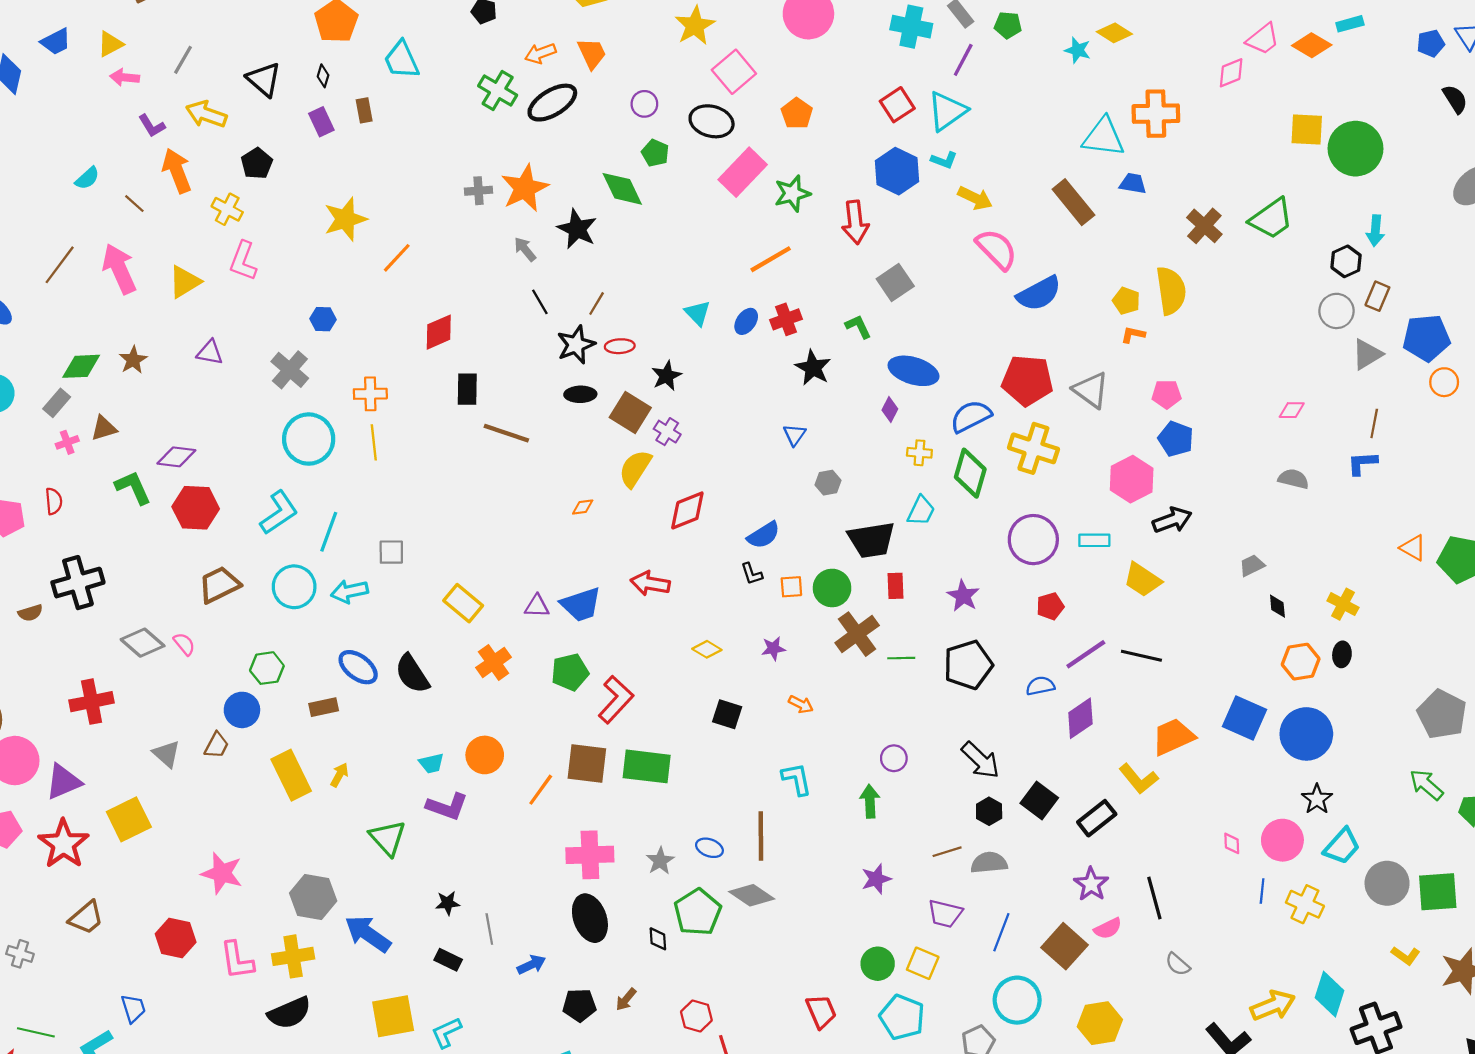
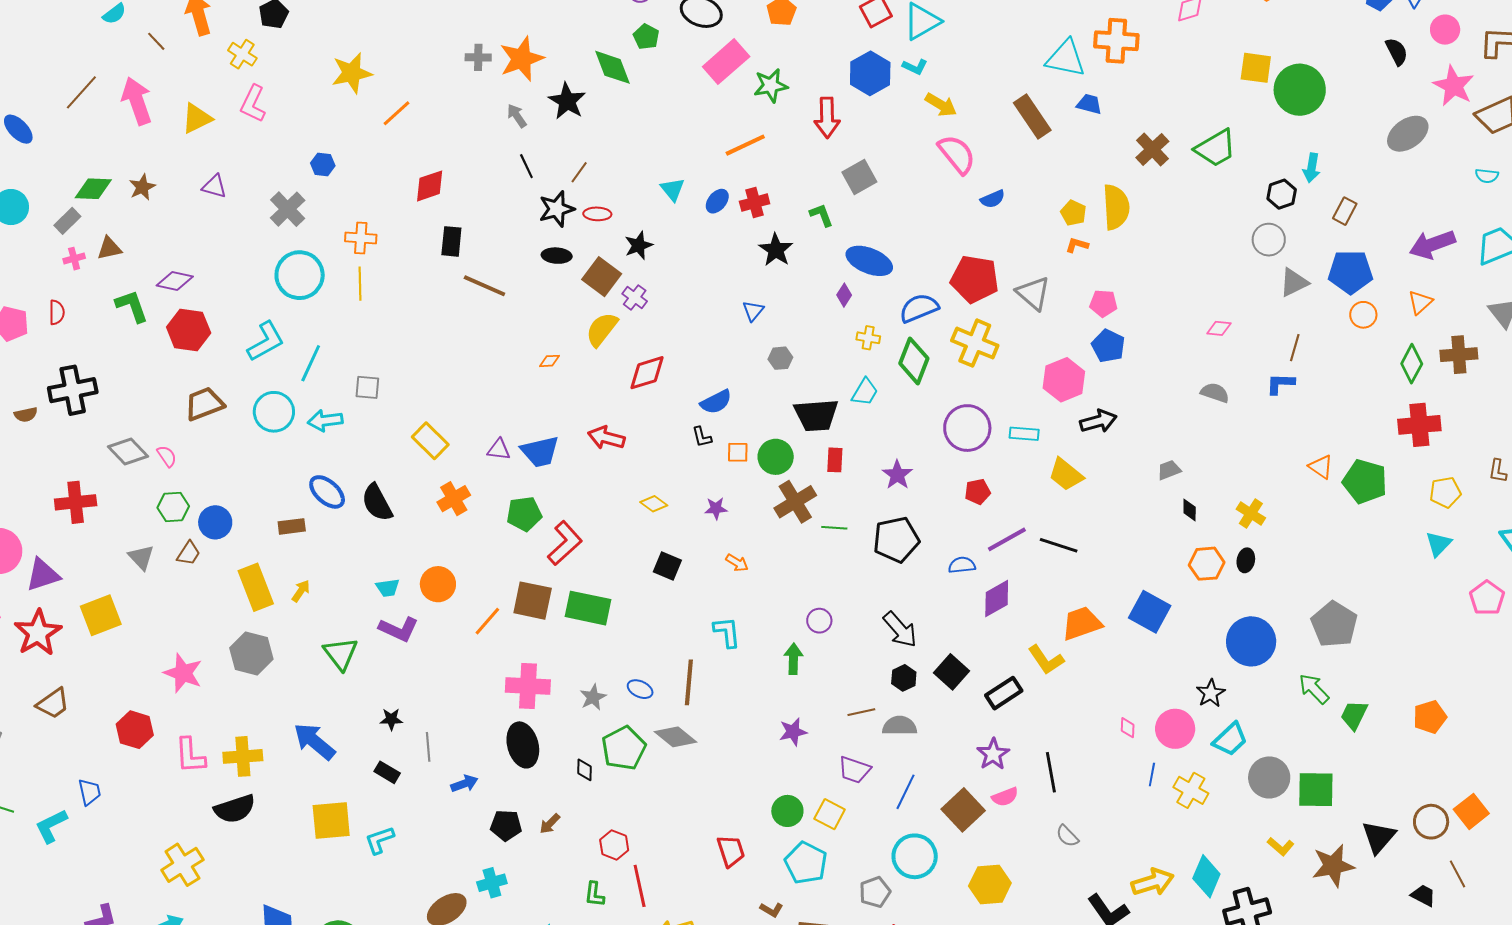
blue semicircle: (1039, 293) -> (993, 199), size x0.6
brown rectangle: (1377, 296) -> (1345, 211), moved
green hexagon: (267, 668) -> (173, 507), moved
blue circle: (1306, 734) -> (1251, 641), moved
gray hexagon: (313, 897) -> (251, 653), moved

